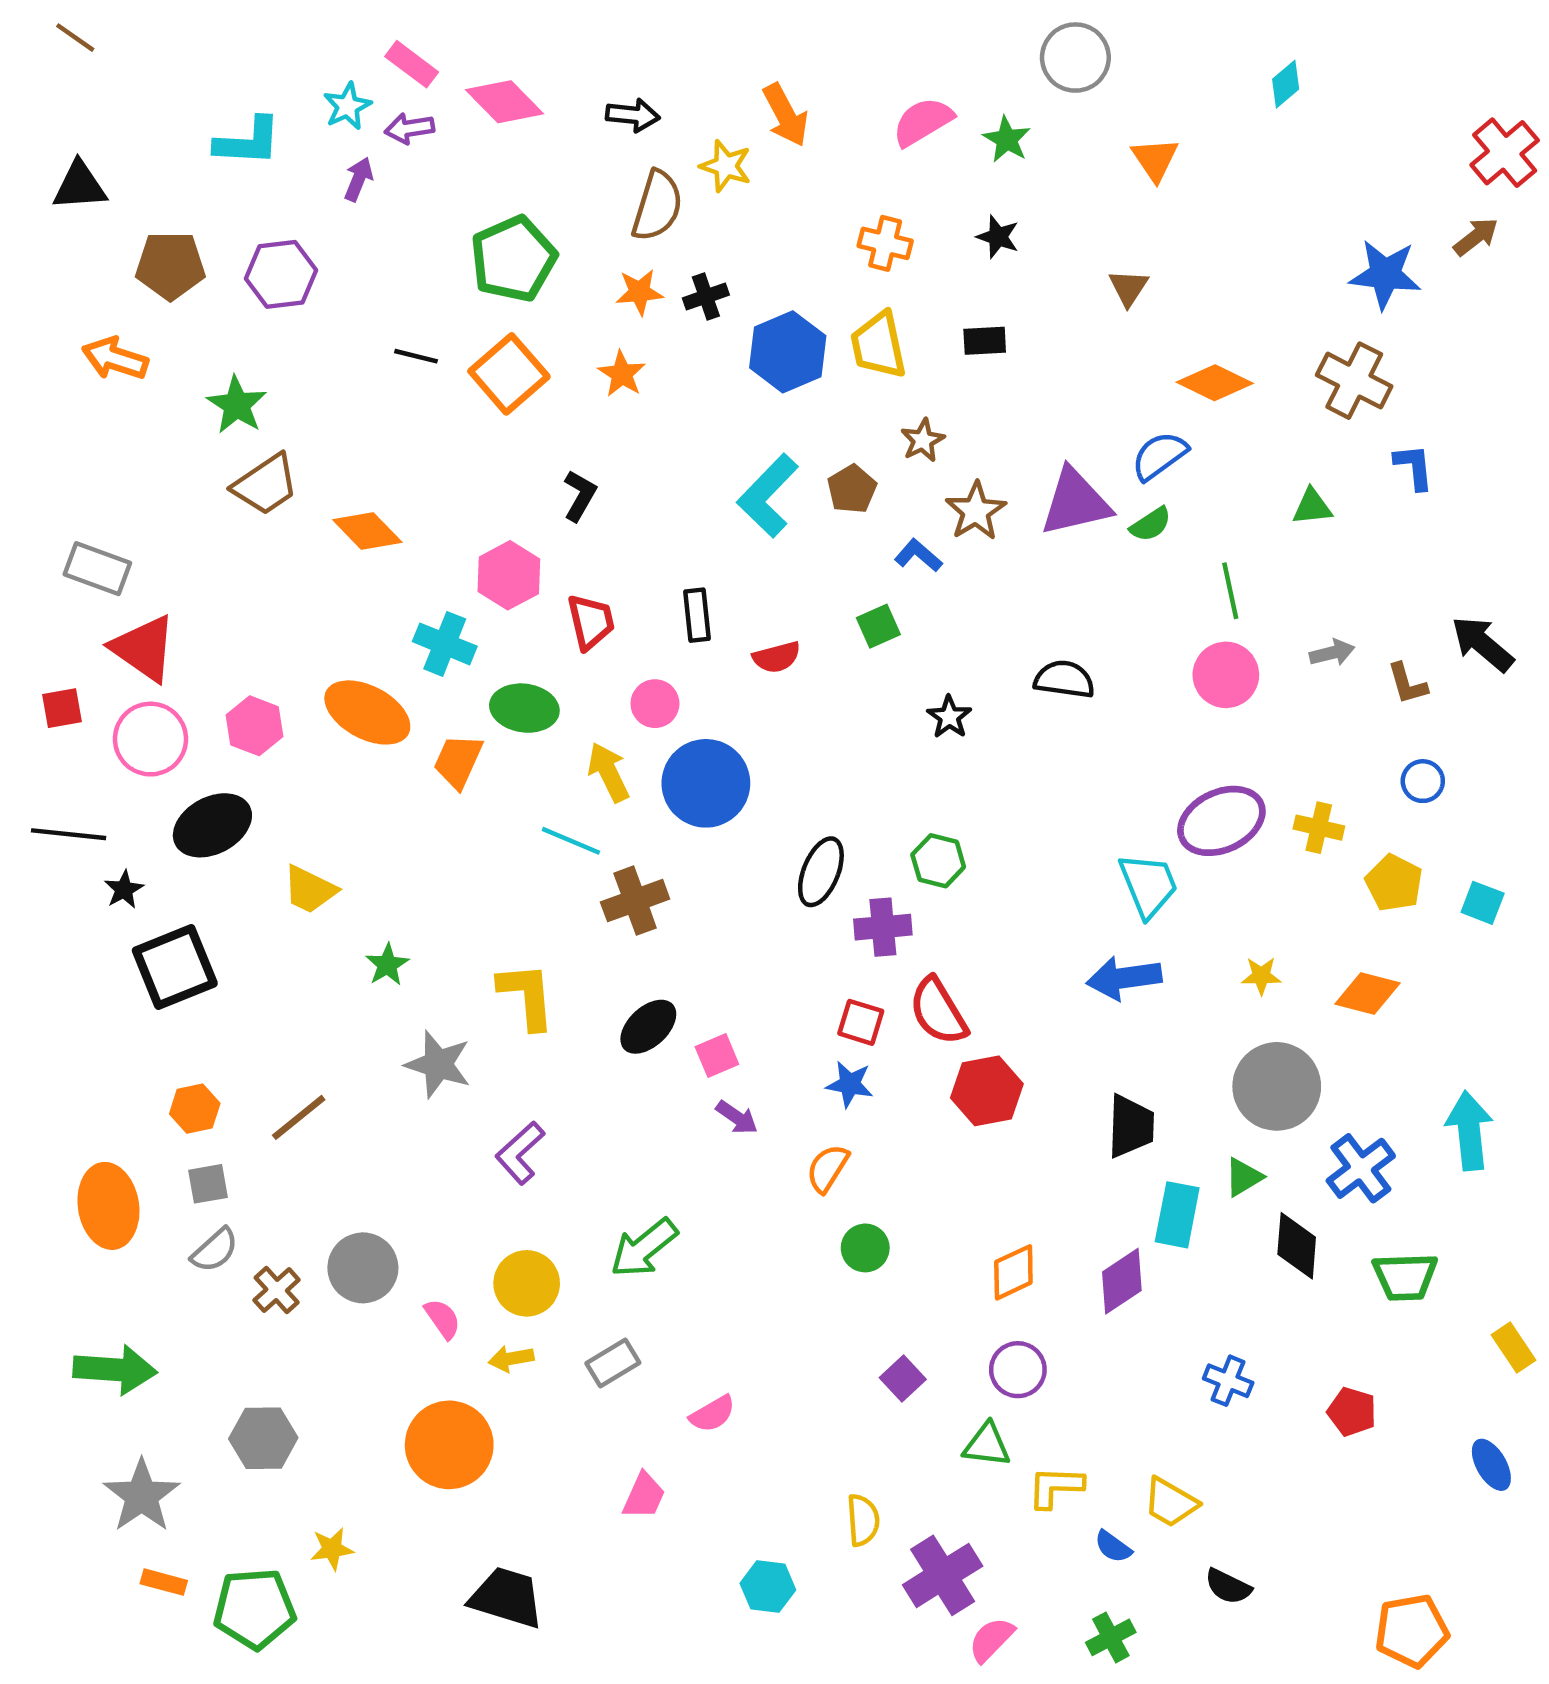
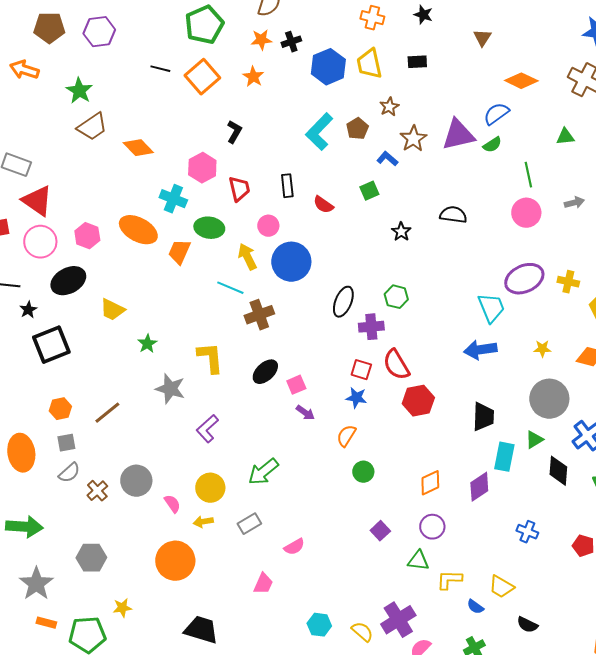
red semicircle: (777, 657) -> (323, 205), turned 50
yellow semicircle: (863, 1520) -> (362, 632), moved, turned -45

